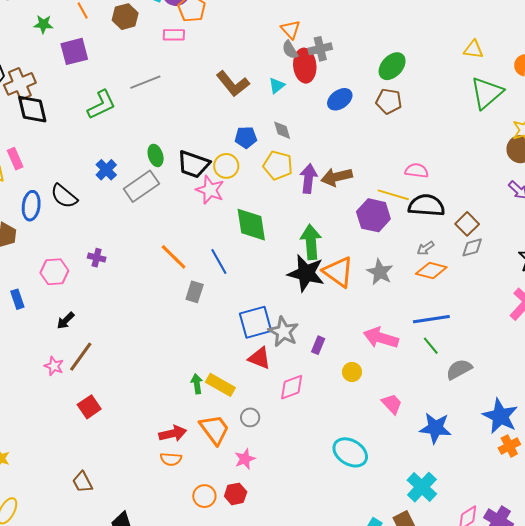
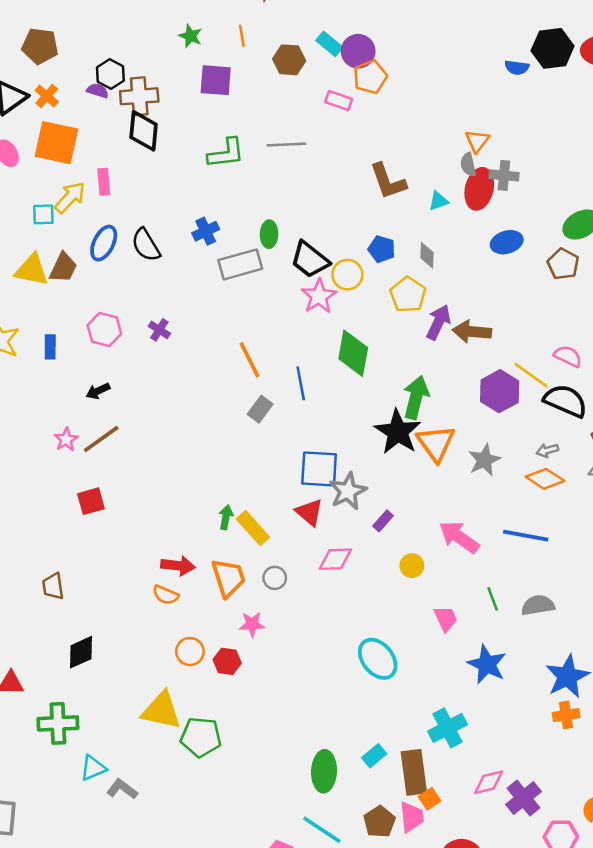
green line: (431, 346) -> (493, 599), moved

